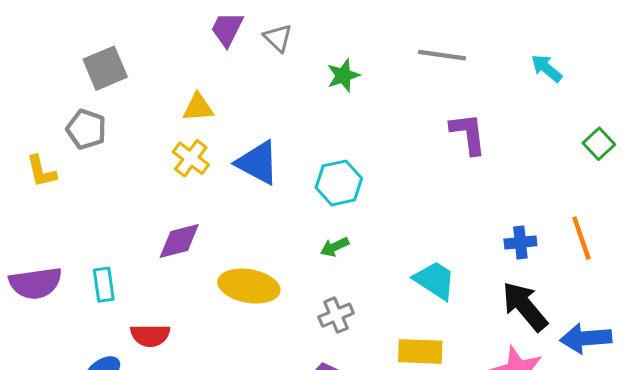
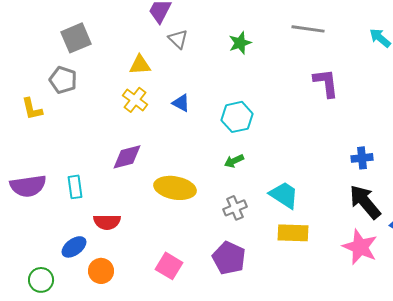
gray triangle: (278, 38) -> (178, 39), moved
blue triangle: (258, 163) -> (181, 103), size x0.6
cyan trapezoid: (435, 280) -> (284, 195), moved

